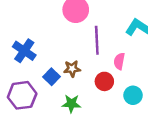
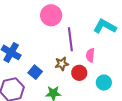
brown star: (72, 69) -> (62, 64), moved

